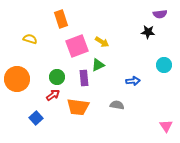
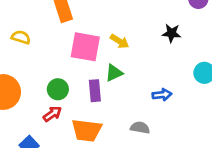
black star: (148, 32) -> (171, 33), moved
pink square: (77, 46) -> (85, 47), turned 30

